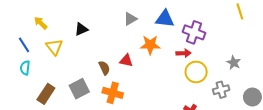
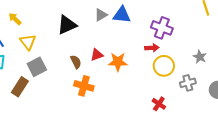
blue triangle: (165, 19) -> (122, 15), moved
black triangle: (81, 29) -> (67, 25), moved, size x1.5
orange star: (150, 45) -> (118, 62), moved
red triangle: (126, 60) -> (97, 55), turned -32
gray square: (79, 89) -> (37, 67), moved

